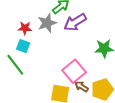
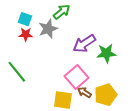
purple arrow: (75, 22) -> (84, 44), moved
cyan square: (23, 46) -> (25, 19), moved

